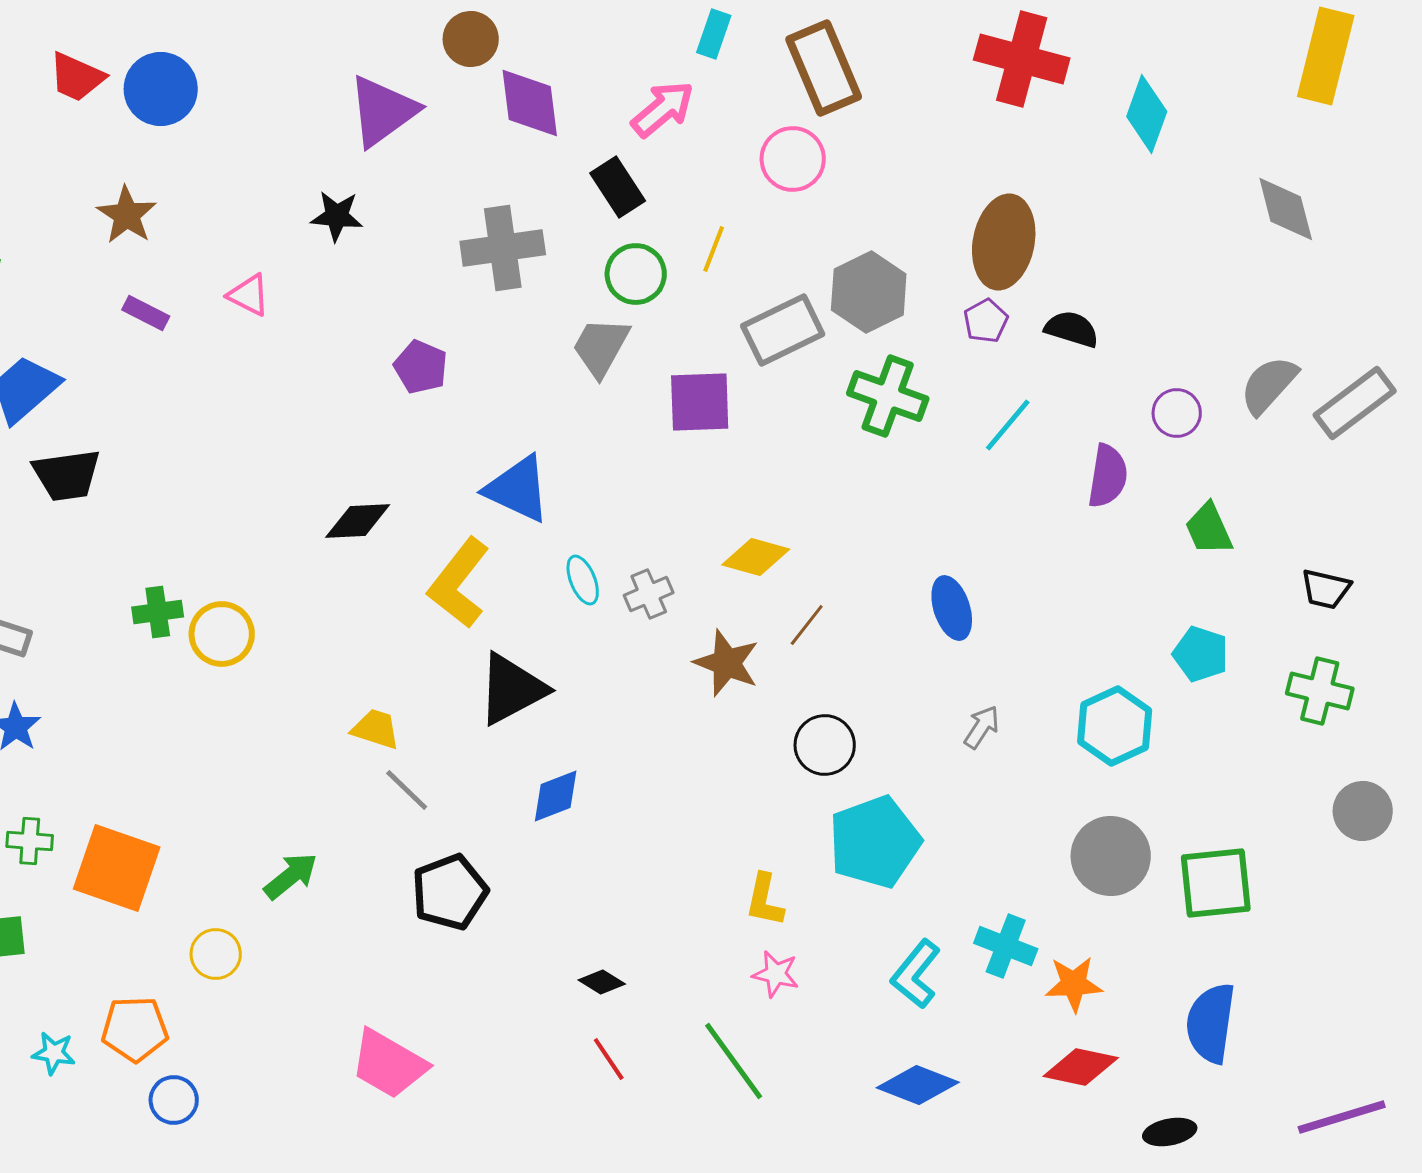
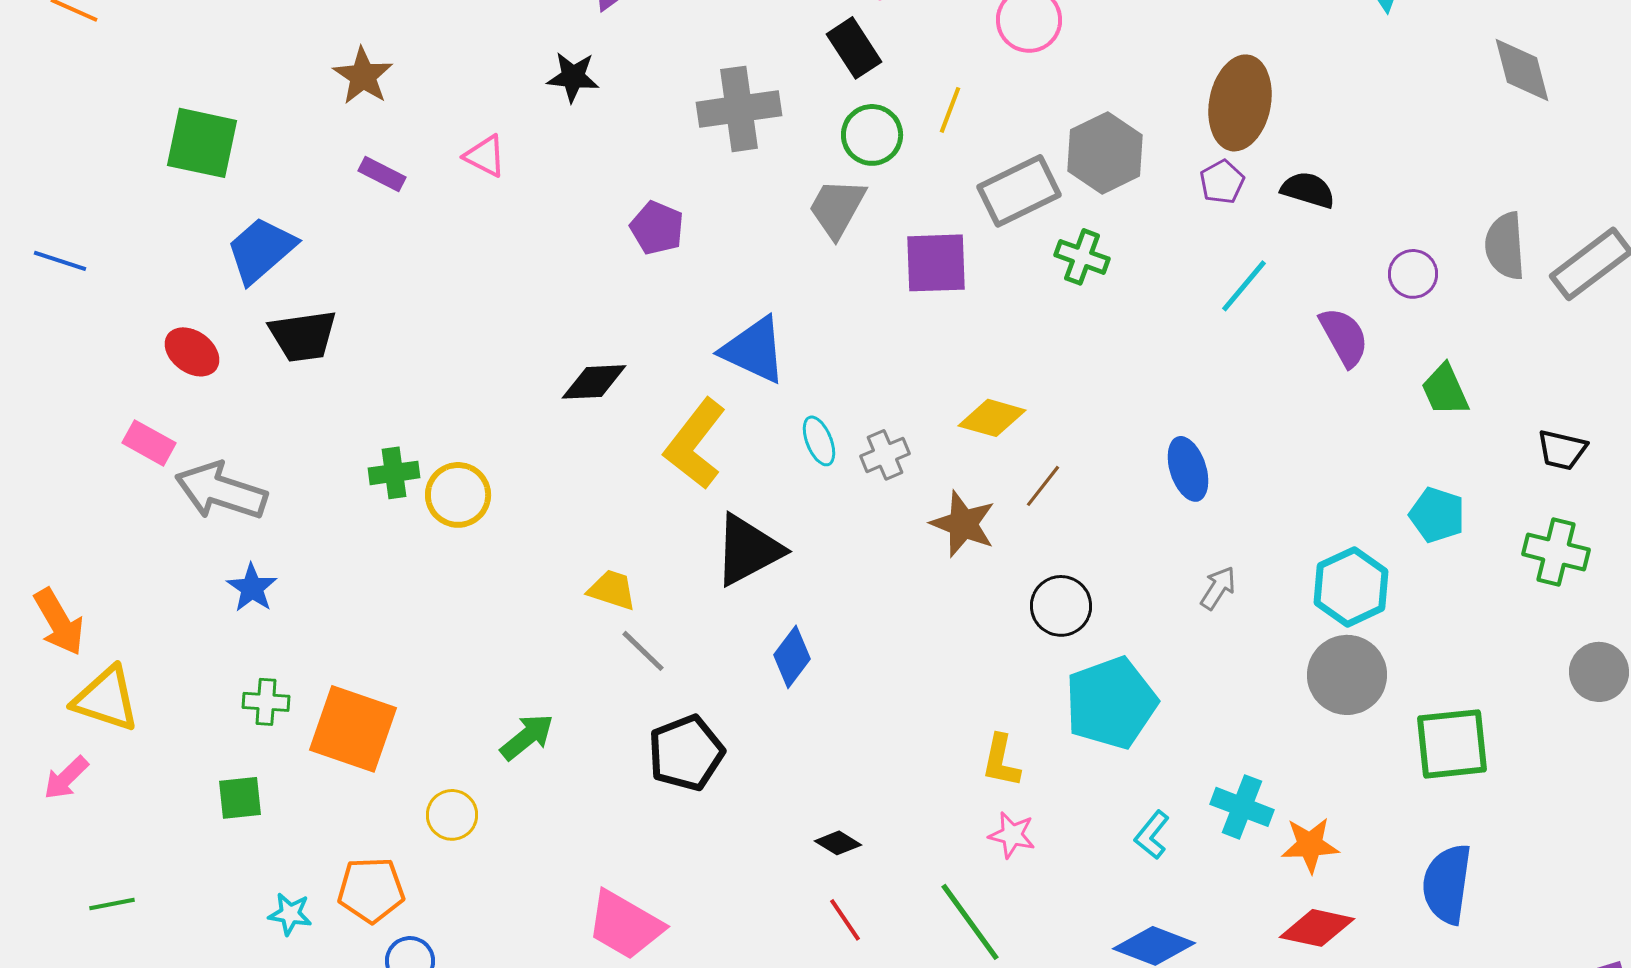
gray semicircle: (1269, 385) -> (1505, 246), turned -46
green cross: (888, 396) -> (1082, 257), moved, size x0.7
purple semicircle: (1108, 476) -> (1344, 337), turned -38
blue diamond: (556, 796) -> (792, 657), turned -32
gray circle: (1111, 856) -> (1347, 675), moved
cyan L-shape: (916, 974) -> (1152, 835), size x0.7

